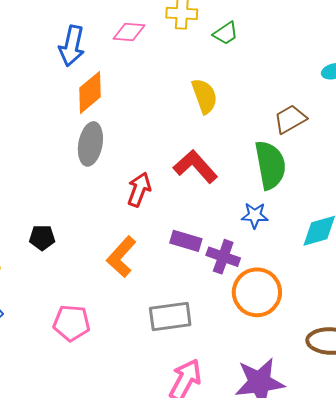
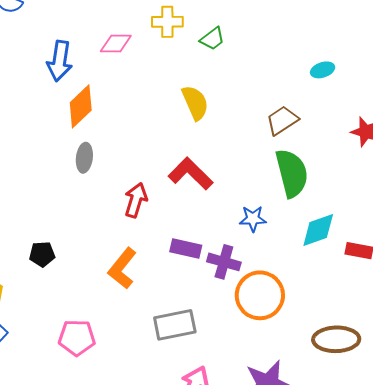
gray ellipse: (90, 144) -> (84, 158), size x0.7
green semicircle: (270, 165) -> (292, 173), moved

